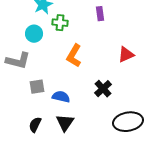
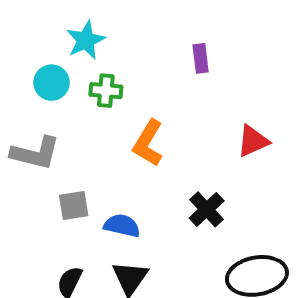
green cross: (60, 23) -> (106, 91), moved
cyan circle: (34, 34) -> (52, 83), moved

